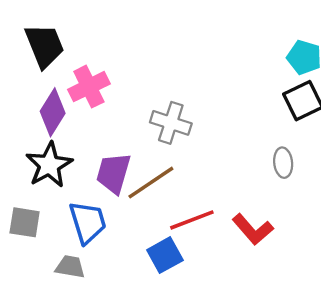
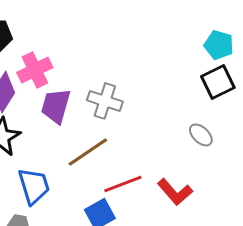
gray ellipse: (283, 163) -> (201, 135), turned -40
purple trapezoid: (113, 173) -> (56, 106), moved

